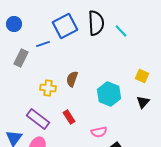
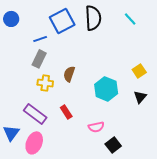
cyan line: (121, 31) -> (130, 19), moved
gray rectangle: (21, 58) -> (39, 59), moved
yellow square: (142, 76) -> (139, 71), turned 32

